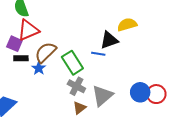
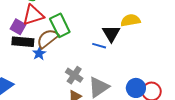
black triangle: (109, 40) -> (111, 33), turned -48
black rectangle: (21, 58) -> (23, 42), size x1.5
green rectangle: (72, 63) -> (60, 25), moved

